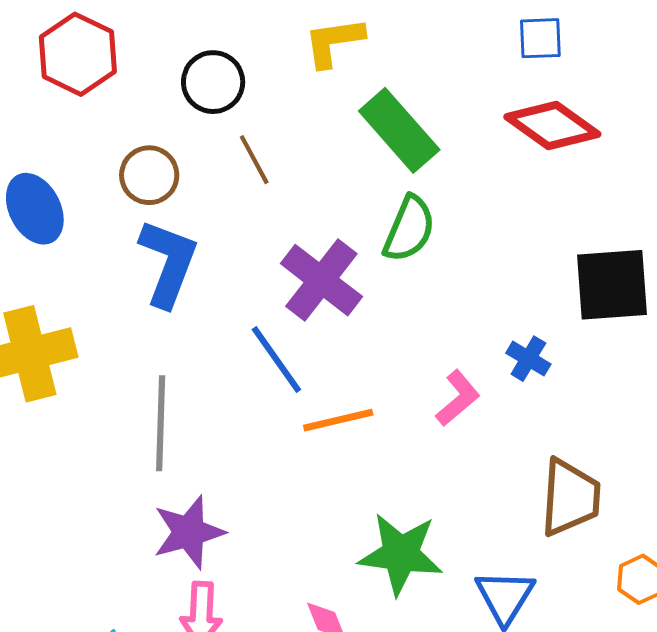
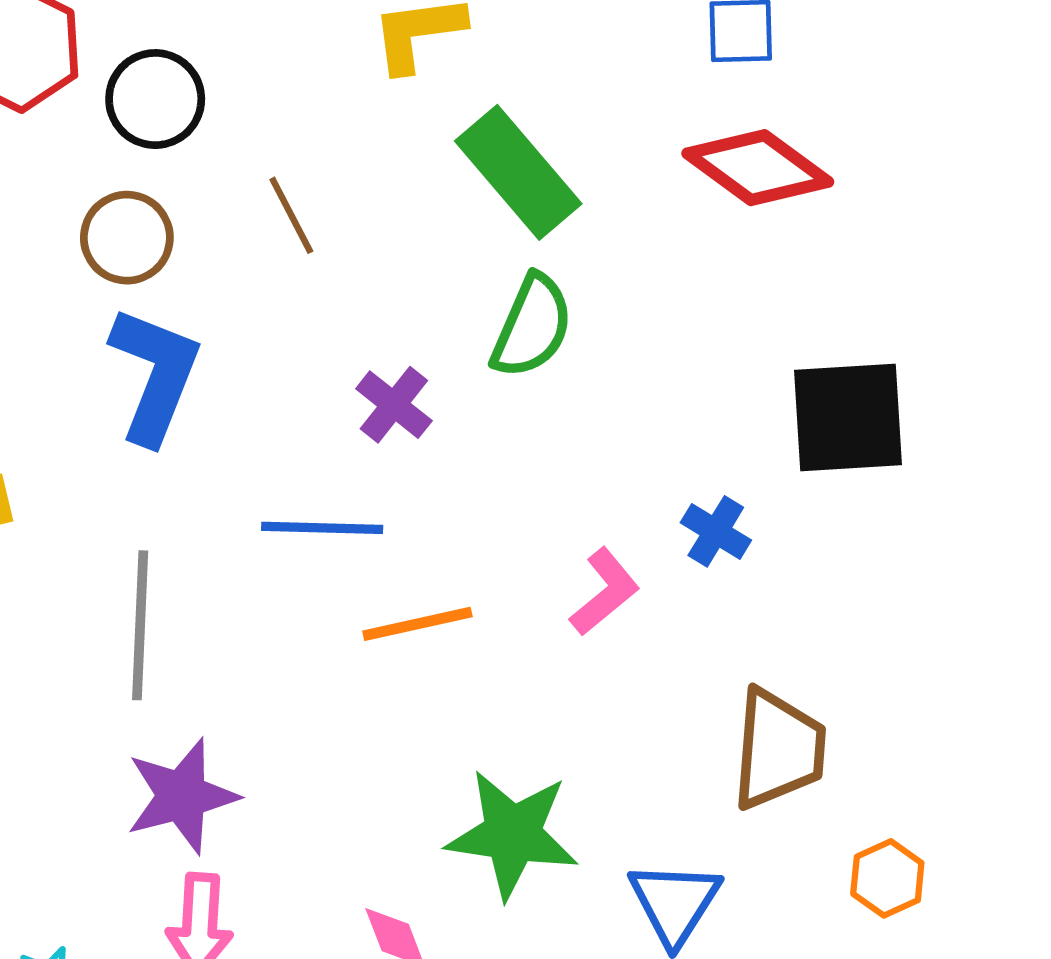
black circle: (213, 82) -> (155, 99), moved
purple cross: (321, 280) -> (394, 405), size x0.6
blue line: (276, 359) -> (322, 528), turned -54

